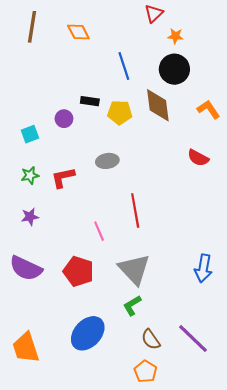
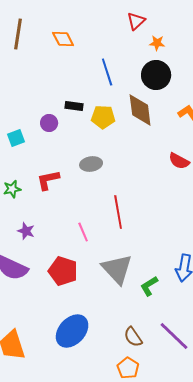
green star: (30, 175) -> (12, 189), moved
purple star: (30, 217) -> (26, 231), moved, turned 30
green L-shape: (132, 305) -> (149, 286), moved

